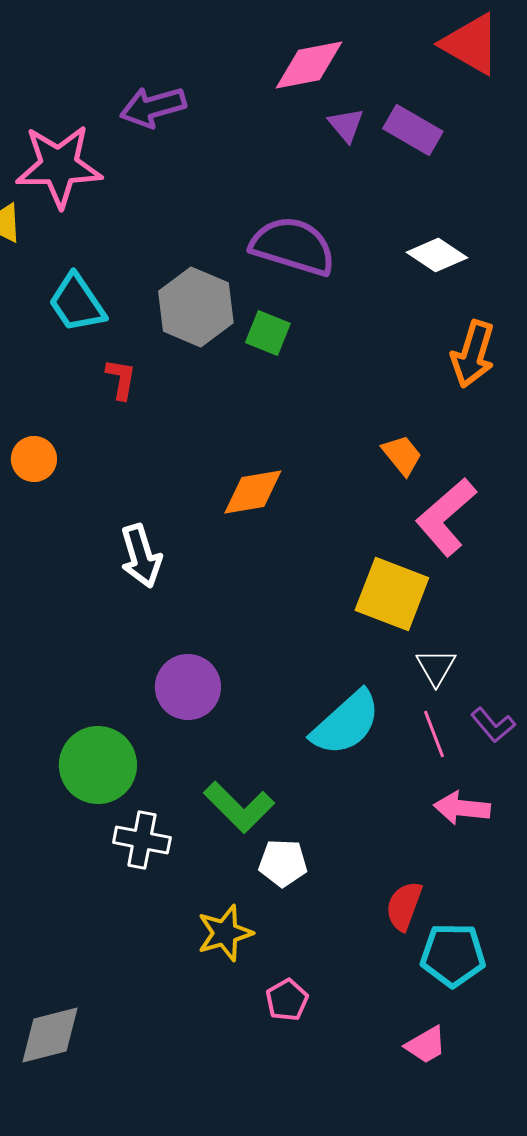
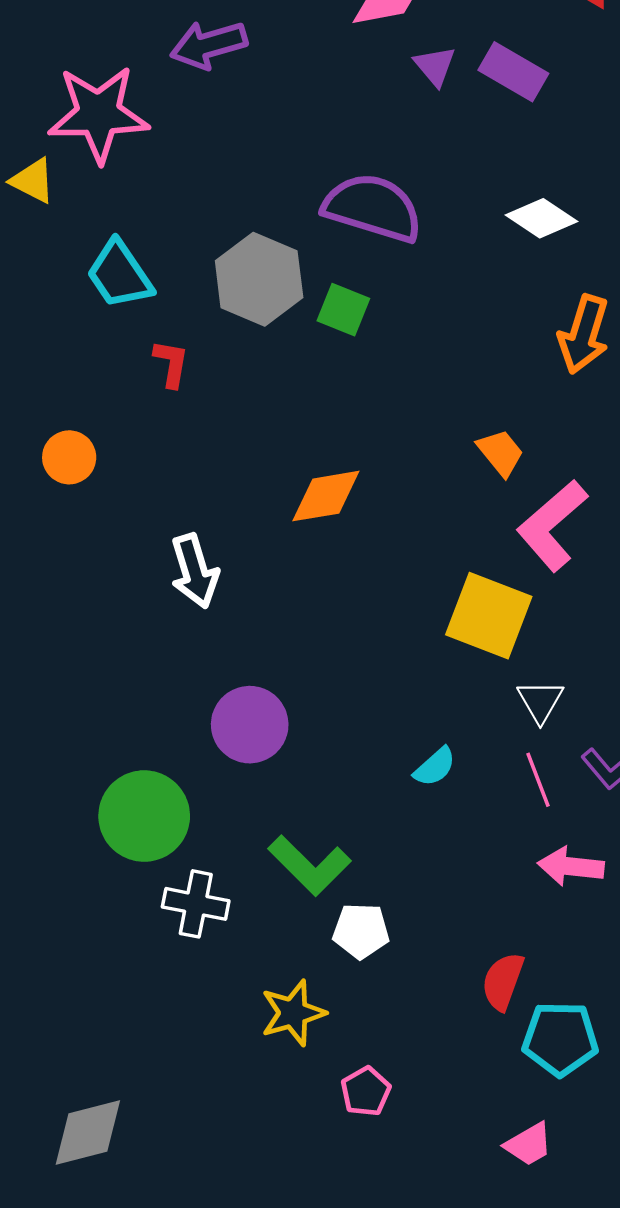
cyan semicircle: (346, 723) -> (435, 767), size x0.5

